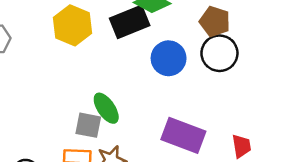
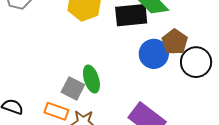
brown pentagon: (215, 21) -> (175, 42), moved

